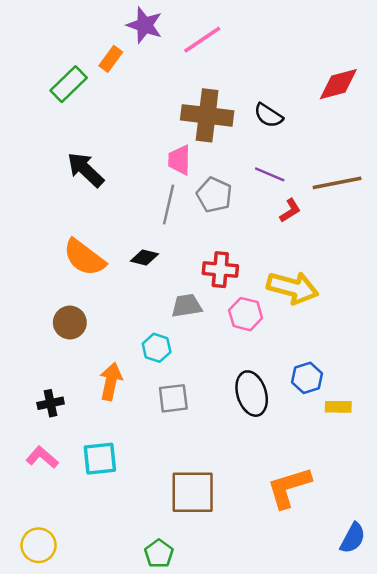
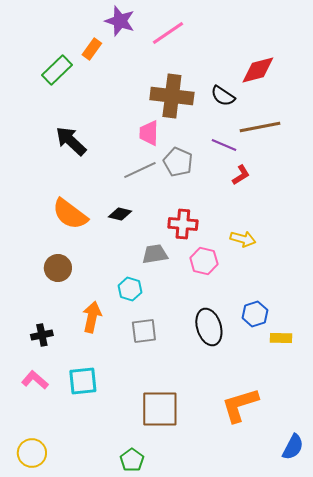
red diamond: (338, 84) -> (258, 70), moved
brown line: (337, 183) -> (260, 127), moved
gray line: (169, 205) -> (140, 170), turned 52
yellow arrow: (293, 288) -> (243, 239), size x0.6

